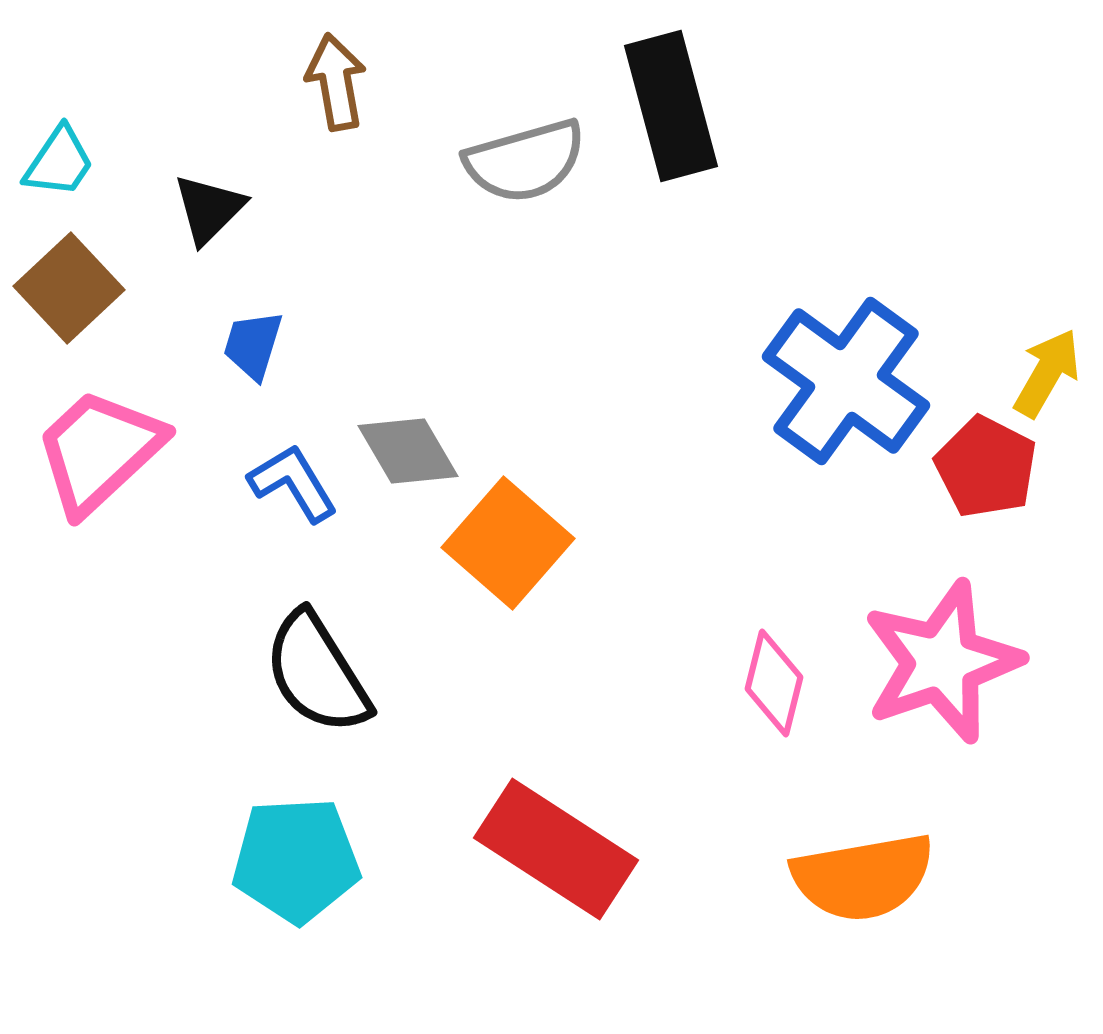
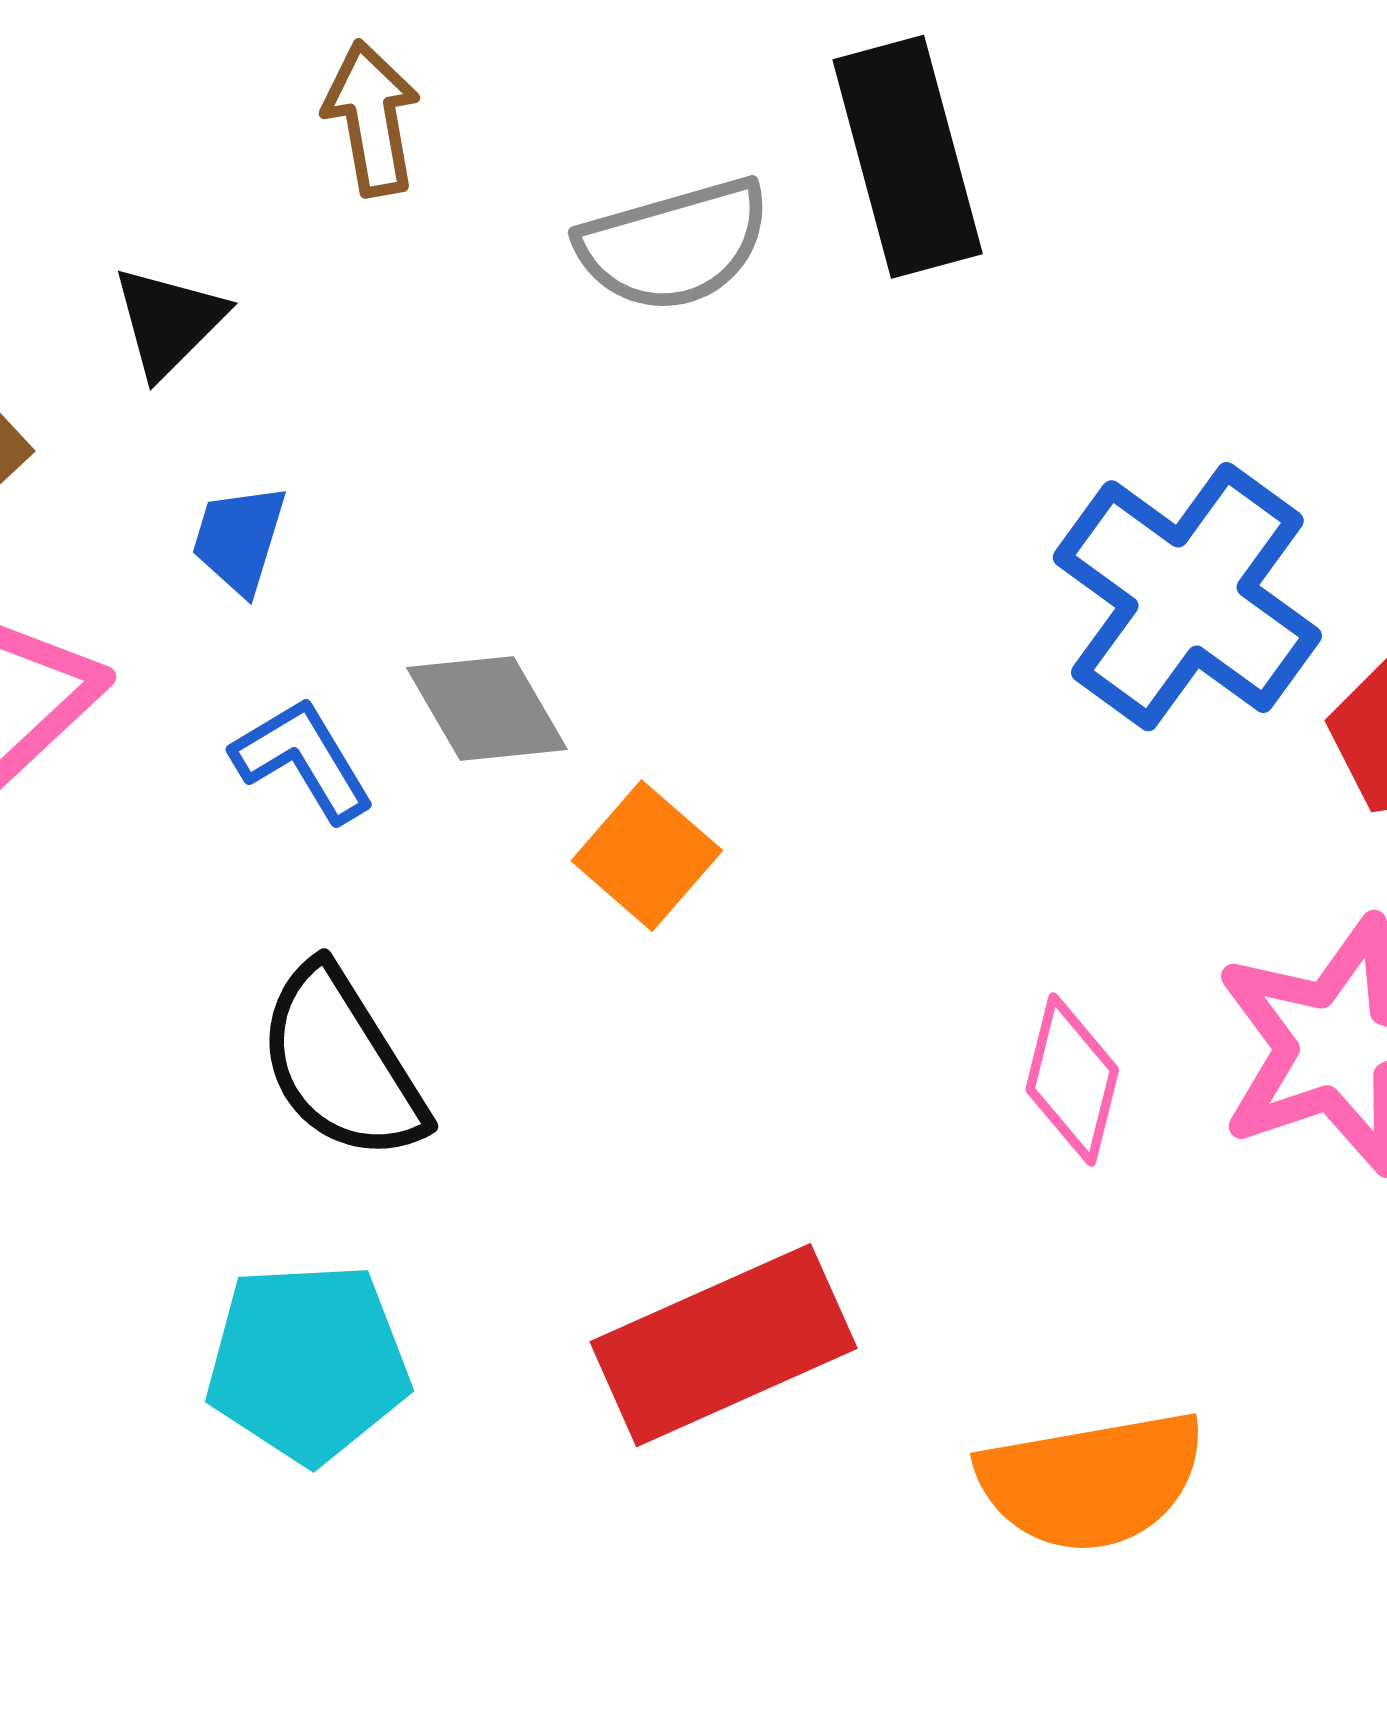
orange square: (508, 543) -> (647, 856), size x0.7
red rectangle: (556, 849) -> (724, 1345), turned -57
orange semicircle: (863, 877) -> (1091, 1481), moved

